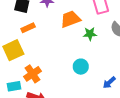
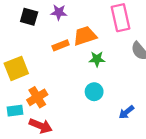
orange rectangle: (28, 28) -> (61, 45), moved
green star: (90, 34) -> (97, 59), moved

